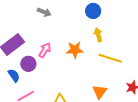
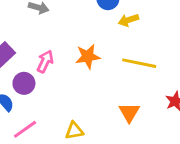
yellow arrow: (98, 35) -> (128, 20), moved, turned -88

